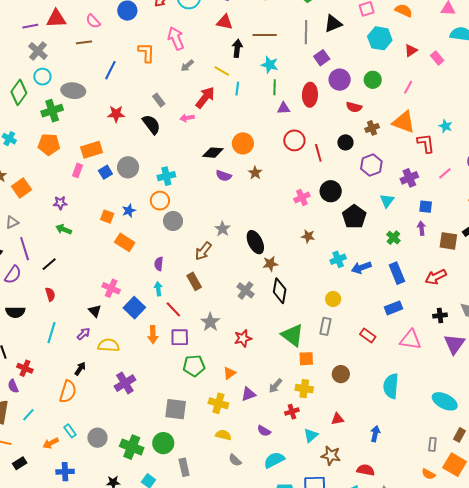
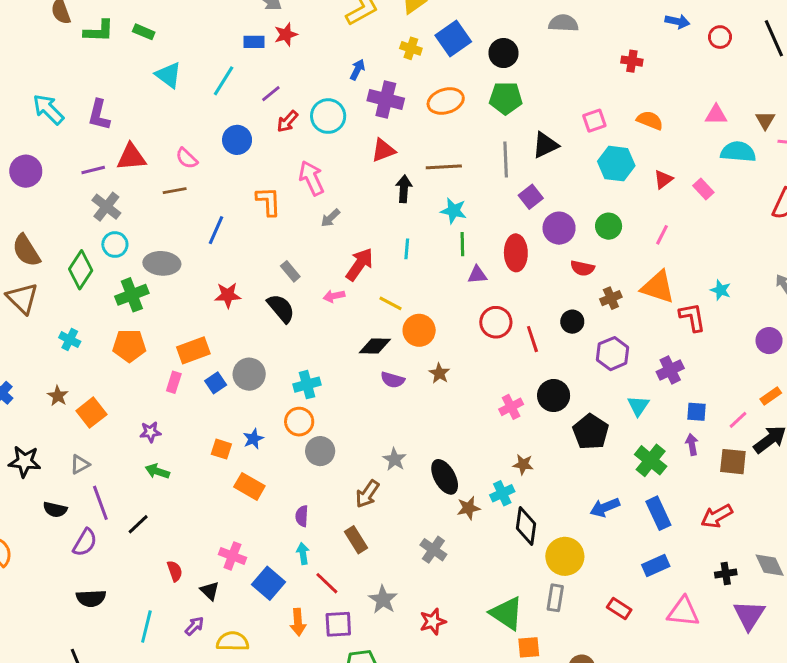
red triangle: (225, 22) -> (383, 150), turned -30
yellow line: (222, 71) -> (390, 303), moved
pink line: (445, 173) -> (738, 420), moved
green cross: (393, 238) -> (651, 460), size x1.5
cyan cross: (338, 259) -> (502, 493), moved
black diamond: (280, 291) -> (526, 526), moved
red semicircle: (50, 294) -> (175, 571), moved
yellow circle: (333, 299) -> (565, 556), size x1.6

